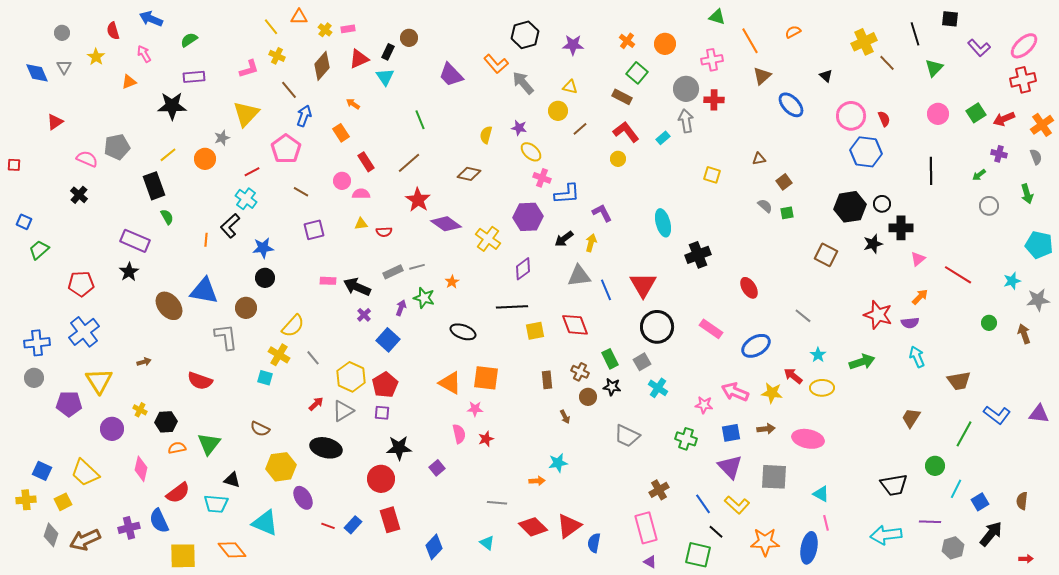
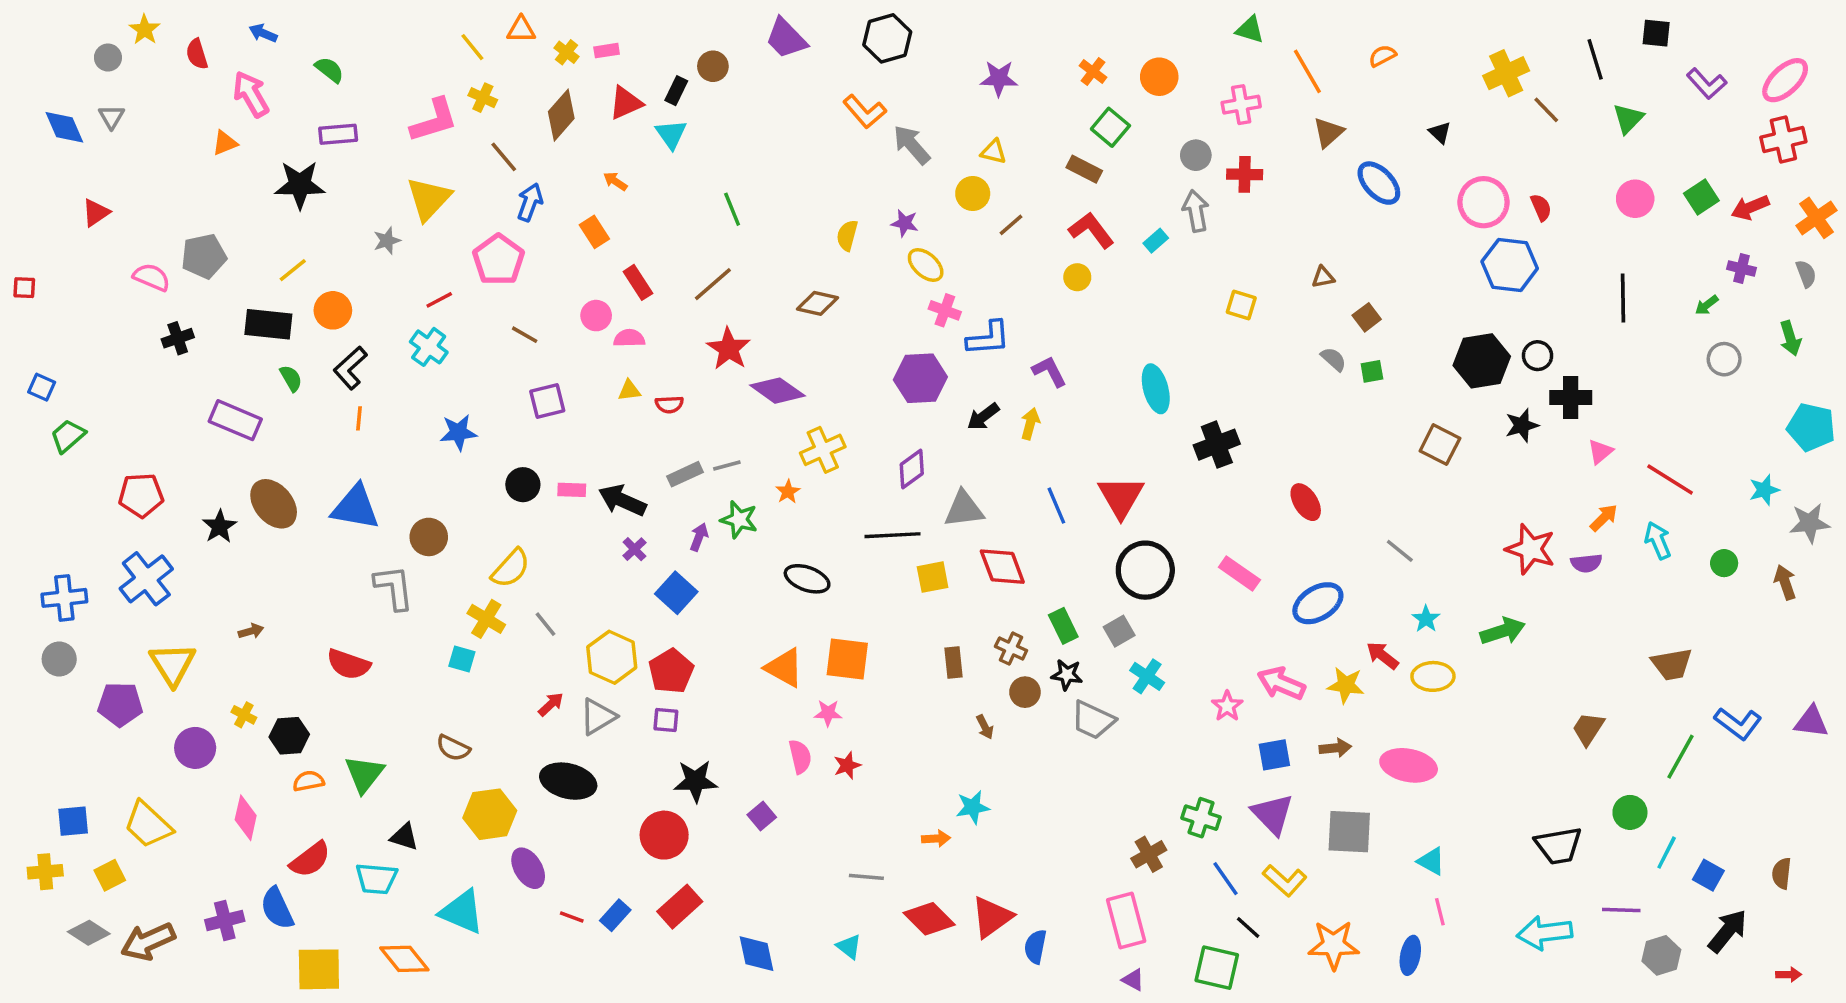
blue arrow: (151, 19) -> (263, 33), size x0.7
black hexagon: (525, 35) -> (887, 38), moved
green semicircle: (189, 40) -> (329, 70), turned 72
pink arrow: (144, 54) -> (251, 94), size x1.5
yellow star: (96, 57) -> (145, 30), moved
pink L-shape: (249, 69) -> (434, 120), size x1.4
purple trapezoid: (451, 75) -> (786, 38), moved
gray circle: (686, 89) -> (1196, 155), size x0.7
orange circle: (205, 159) -> (333, 310), moved
black rectangle: (154, 186) -> (268, 324), turned -64
black cross: (79, 195) -> (178, 338), moved, turned 30
black L-shape: (230, 226) -> (350, 368), moved
yellow cross: (488, 239) -> (823, 450), moved, turned 30
black star: (129, 272) -> (220, 527), moved
gray triangle: (579, 276) -> (964, 509), moved
black circle: (265, 278) -> (523, 485), moved
brown ellipse: (169, 306) -> (274, 504), moved
cyan arrow: (917, 357) -> (1658, 540), moved
pink star: (704, 405) -> (1227, 706), turned 30
gray trapezoid: (627, 436) -> (1093, 720), moved
green cross: (686, 439) -> (1201, 818), moved
blue square: (42, 471) -> (73, 821), turned -30
blue square: (980, 502) -> (1708, 875), turned -30
red rectangle: (390, 520) -> (680, 907), turned 65
gray diamond: (51, 535) -> (89, 933), turned -75
blue diamond: (434, 547) -> (757, 954), turned -55
blue ellipse: (809, 548) -> (1410, 955), size x0.7

